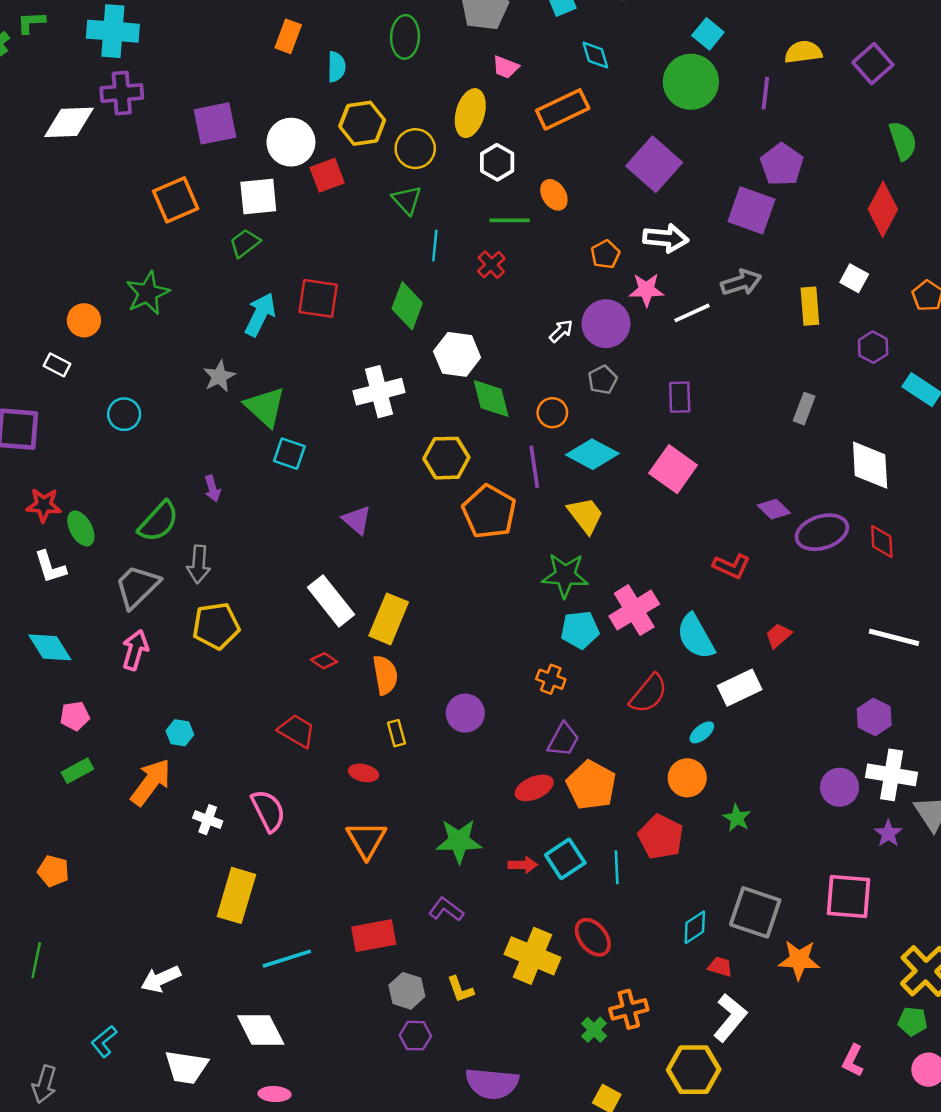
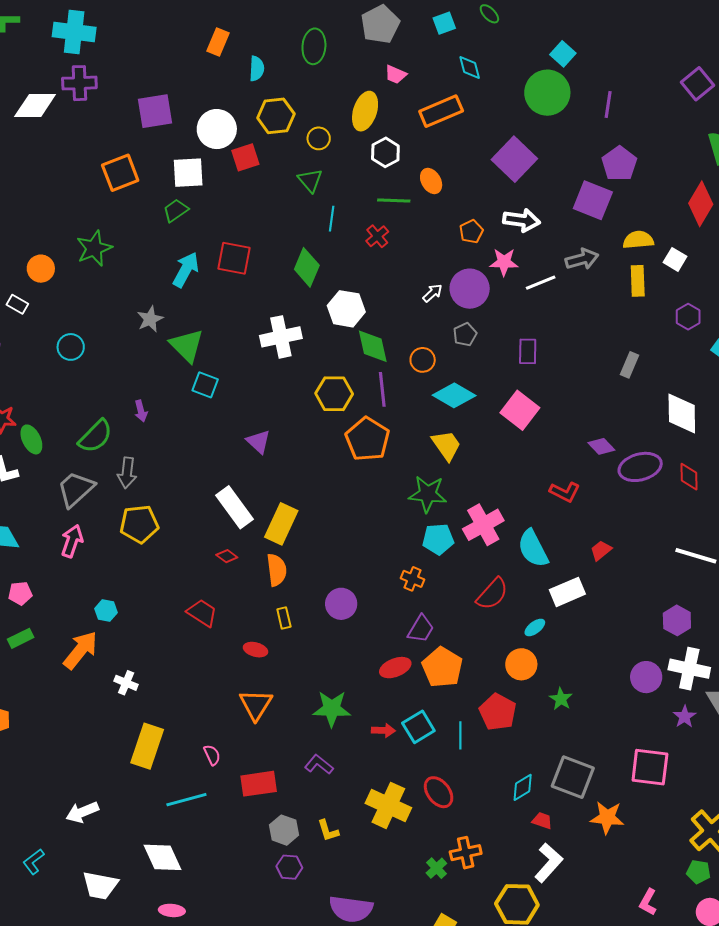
yellow semicircle: (803, 52) -> (638, 240), moved
yellow circle: (415, 149) -> (319, 138), size x0.7
purple line: (534, 467) -> (382, 389), moved
pink semicircle: (268, 811) -> (212, 755), moved, size x0.6

